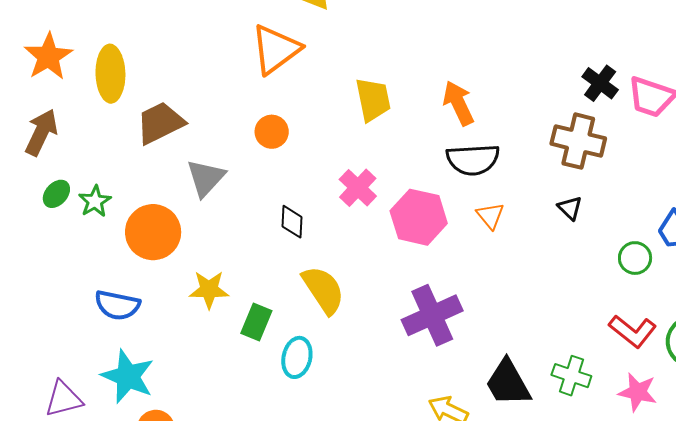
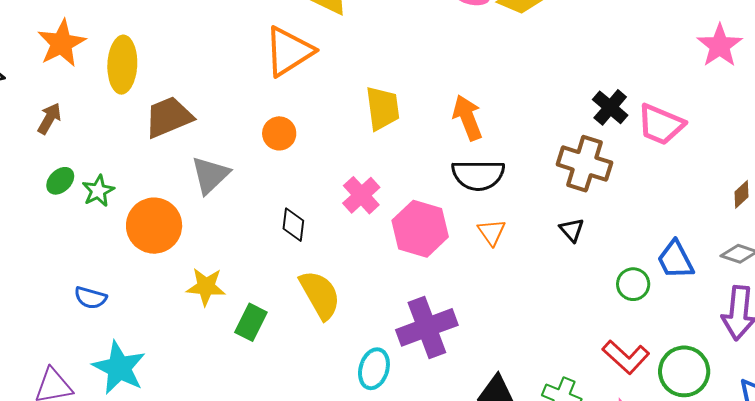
brown arrow: (41, 132) -> (49, 118), size x0.7
blue semicircle: (117, 305) -> (91, 298), moved, size x0.7
cyan ellipse: (297, 357) -> (374, 369), moved

